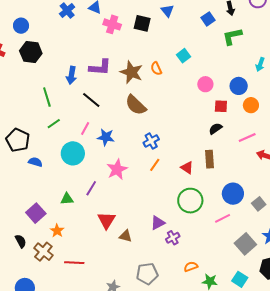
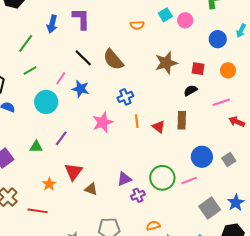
purple L-shape: (100, 67) -> (81, 19), turned -100
orange semicircle: (156, 69) -> (137, 25), turned -72
brown star: (131, 72) -> (166, 63), moved, turned 30
pink circle: (205, 84) -> (185, 20), moved
blue circle: (239, 86) -> (218, 39), moved
green line: (47, 97) -> (26, 43), turned 48
black line: (91, 100) -> (83, 58), moved
orange line: (155, 165) -> (137, 121), moved, turned -48
pink star: (117, 169) -> (103, 122), moved
green circle: (190, 201) -> (162, 178), moved
gray square: (259, 204) -> (229, 159), moved
orange star: (57, 231) -> (49, 184), moved

